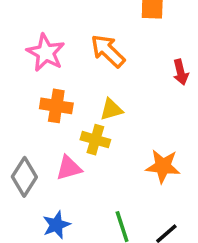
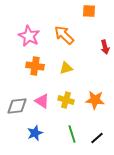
yellow cross: (95, 140) -> (66, 100), moved
pink triangle: (69, 168) -> (42, 101), turned 49
gray diamond: (24, 177) -> (17, 106), turned 50

